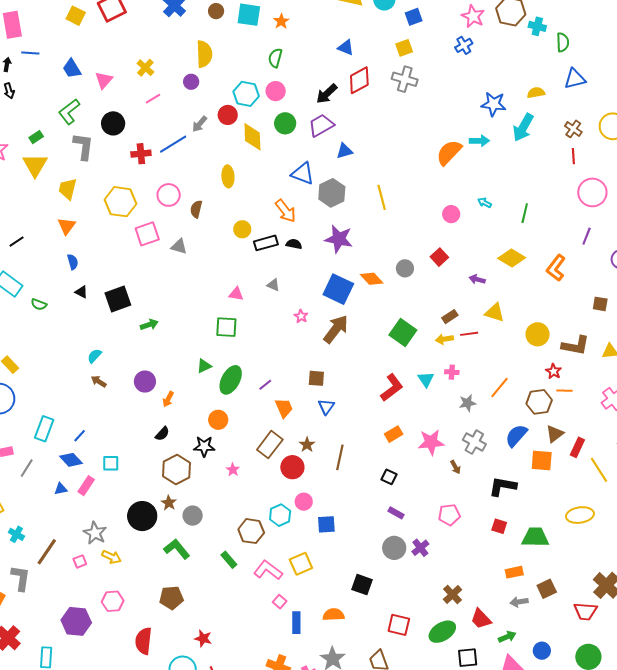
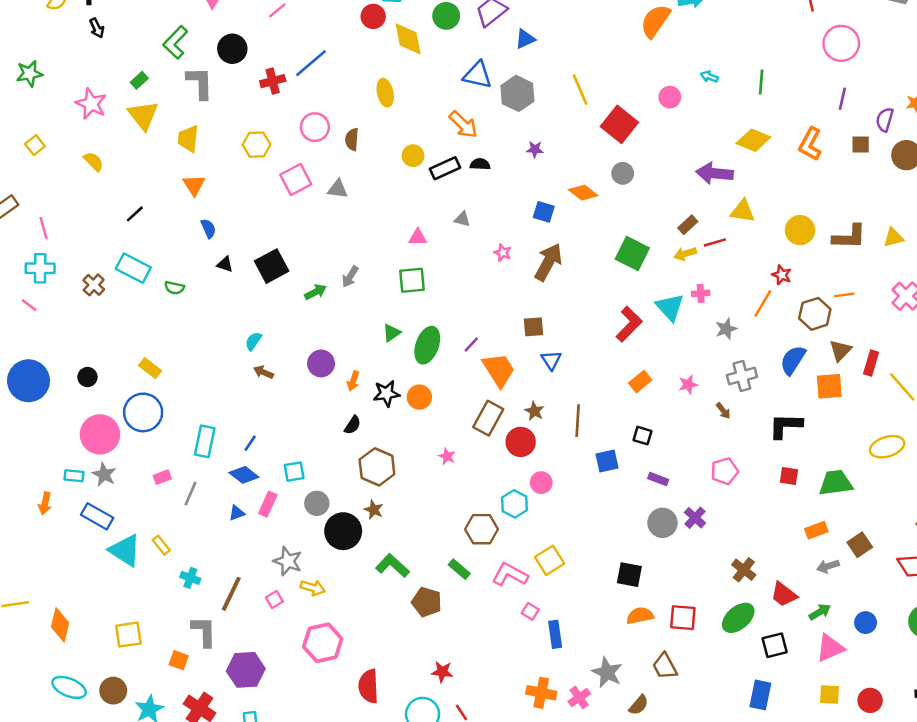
gray arrow: (200, 124) -> (350, 277), moved
yellow hexagon: (121, 202) -> (256, 145), size x0.7
purple star: (339, 239) -> (535, 149), size x0.5
red square: (439, 257) -> (619, 124), moved, size x1.6
purple arrow: (477, 279) -> (715, 173), size x1.8
blue square: (338, 289) -> (544, 212), size x0.6
brown square: (600, 304) -> (861, 144), moved
red star: (554, 371) -> (782, 275), moved
cyan triangle: (426, 379) -> (670, 307), size x1.4
orange trapezoid: (284, 408) -> (499, 370), size x1.4
pink star: (431, 442) -> (688, 385), size x0.6
gray cross: (474, 442) -> (742, 376), turned -35
black star: (204, 446) -> (386, 393), moved
gray circle: (193, 516) -> (317, 503), moved
blue square: (326, 524) -> (607, 461), moved
brown pentagon: (171, 598) -> (427, 602), moved, turned 30
pink hexagon: (113, 601) -> (323, 643), size x1.4
orange semicircle: (334, 615) -> (640, 616), moved
purple hexagon: (76, 621) -> (246, 670), moved

